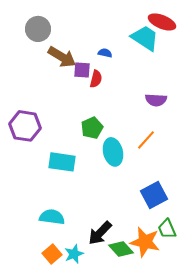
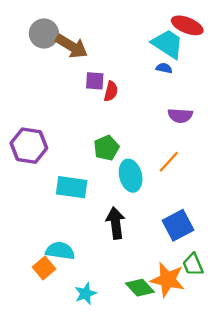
blue semicircle: (105, 53) -> (164, 68), moved
brown arrow: (62, 57) -> (72, 46), moved
black arrow: (100, 233) -> (116, 223), moved, turned 128
orange square: (52, 254) -> (44, 268), moved

